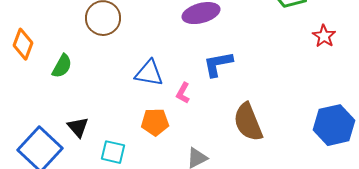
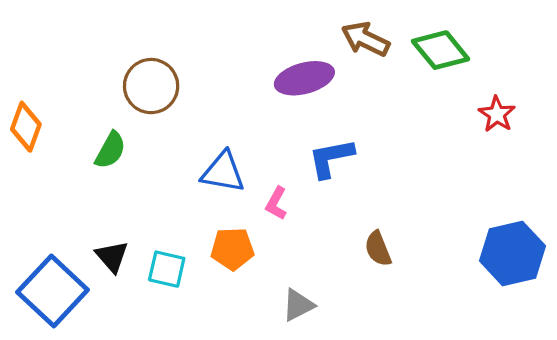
green semicircle: (62, 66) -> (110, 150), moved
brown semicircle: (248, 122) -> (378, 249), size x0.6
cyan square: (113, 152) -> (167, 269), moved

